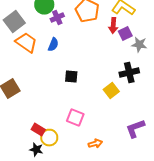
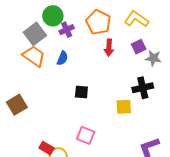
gray square: (14, 22) -> (35, 34), moved
red arrow: (113, 26) -> (109, 48), moved
yellow square: (111, 91) -> (124, 107), turned 35

